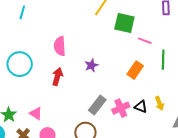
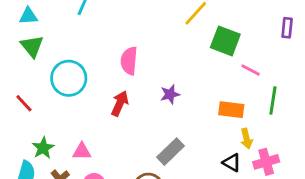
orange rectangle: (135, 70) -> (231, 110), turned 54
yellow arrow: (159, 103) -> (246, 139), moved
pink cross: (121, 108) -> (266, 162), moved
pink triangle: (36, 113) -> (82, 151), turned -40

